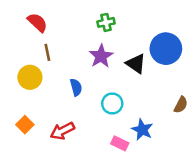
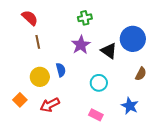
yellow circle: (30, 77) -> (40, 77), moved
cyan circle: (112, 103) -> (99, 83), moved
brown semicircle: (181, 105) -> (141, 74), moved
blue star: (142, 130) -> (130, 106), moved

